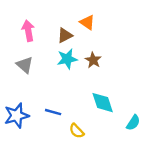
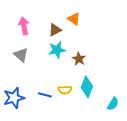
brown star: (93, 60) -> (79, 59), moved
cyan diamond: (103, 103) -> (87, 87), turned 40
yellow semicircle: (77, 131) -> (65, 90), moved, turned -48

